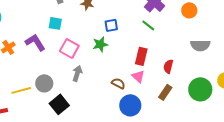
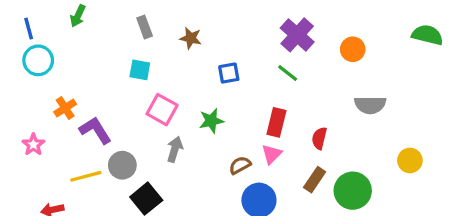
purple L-shape: (35, 42) -> (95, 130), moved
green star: (100, 44) -> (211, 121), moved
pink triangle: (138, 76) -> (272, 154), turned 32
brown semicircle: (118, 83) -> (240, 165), turned -56
green circle: (200, 89) -> (353, 191), moved

